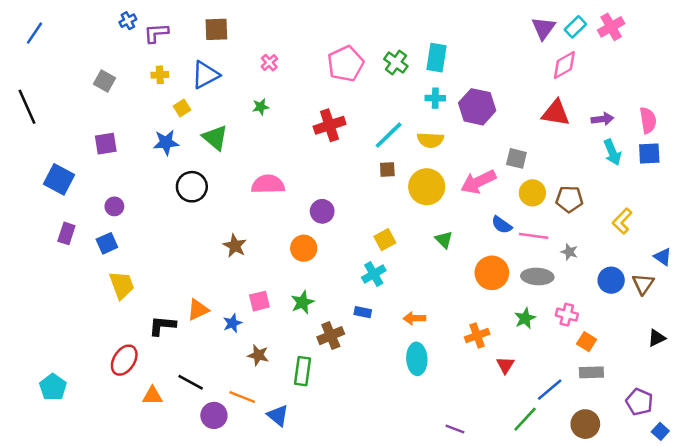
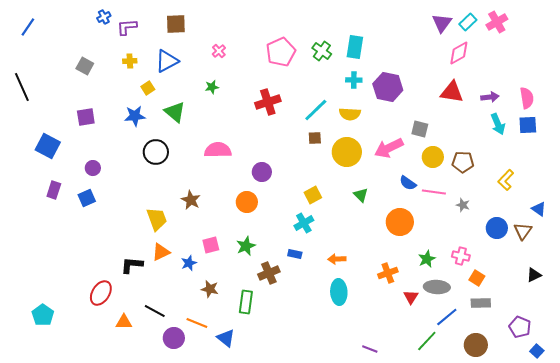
gray ellipse: (537, 276) -> (437, 287), moved
yellow trapezoid: (122, 285) -> (157, 219), moved

